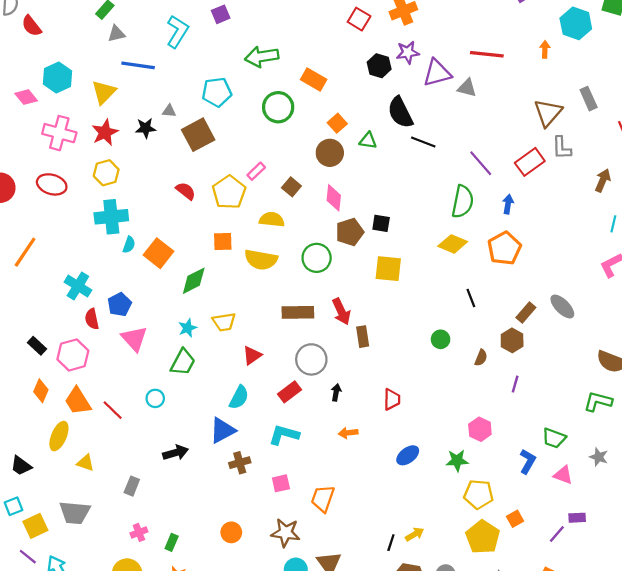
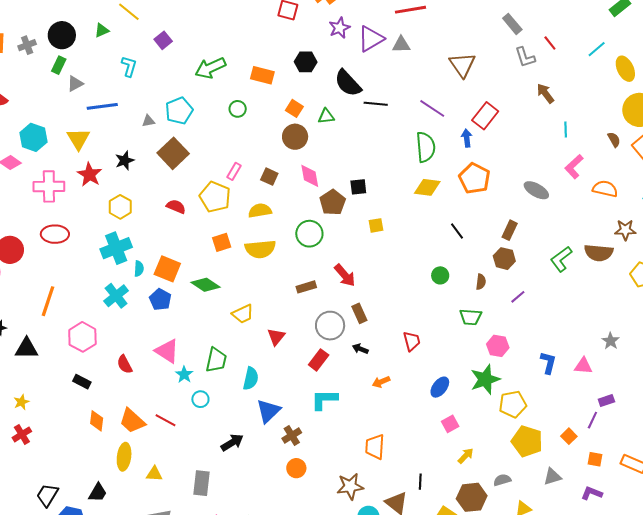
cyan L-shape: (177, 31) -> (129, 66), size x0.7
black hexagon: (379, 66) -> (306, 62), moved
green circle: (278, 107) -> (238, 109), size x0.6
gray triangle: (169, 111) -> (148, 121), moved
brown triangle: (548, 113) -> (462, 65), moved
gray L-shape: (562, 148) -> (525, 57), moved
red rectangle: (530, 162) -> (485, 116), moved
yellow hexagon: (106, 173) -> (120, 207), moved
brown arrow: (603, 180) -> (545, 93), turned -45
yellow square: (388, 269) -> (376, 225), size x0.6
green diamond: (194, 281) -> (205, 285), turned 76
cyan cross: (78, 286) -> (116, 296), moved, turned 35
blue pentagon: (119, 304) -> (160, 299), moved
gray ellipse: (562, 307) -> (536, 190), moved
brown rectangle: (298, 312) -> (306, 287), size x0.7
red semicircle: (92, 319) -> (125, 364), moved
cyan star: (188, 328) -> (184, 375), moved
brown rectangle: (363, 337) -> (359, 313), moved
pink hexagon: (73, 355) -> (82, 337), moved
purple line: (515, 384) -> (518, 297), turned 49
black arrow: (336, 392) -> (360, 349), turned -63
cyan semicircle: (239, 397) -> (251, 378), moved
green L-shape: (598, 401) -> (561, 259), moved, turned -36
green trapezoid: (554, 438) -> (471, 317), moved
gray star: (599, 457) -> (611, 341), turned 30
green star: (457, 461) -> (485, 379), size x1.4
black trapezoid: (21, 466) -> (98, 493), turned -80
pink square: (281, 483) -> (450, 424), moved
gray rectangle: (132, 486) -> (202, 483), size x1.4
orange square: (515, 519) -> (569, 436), moved
orange circle: (231, 532) -> (296, 468), moved
black line: (391, 543) -> (420, 482), moved

